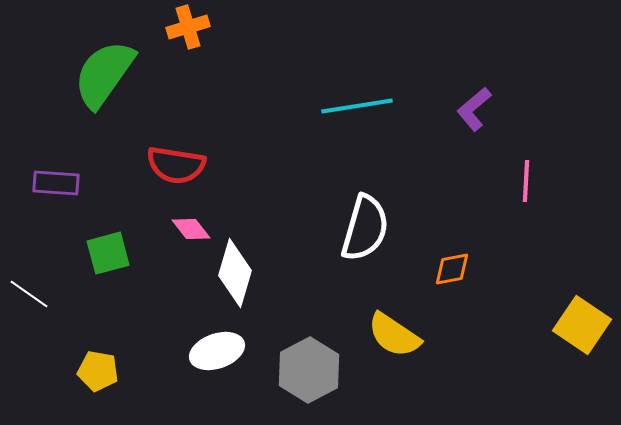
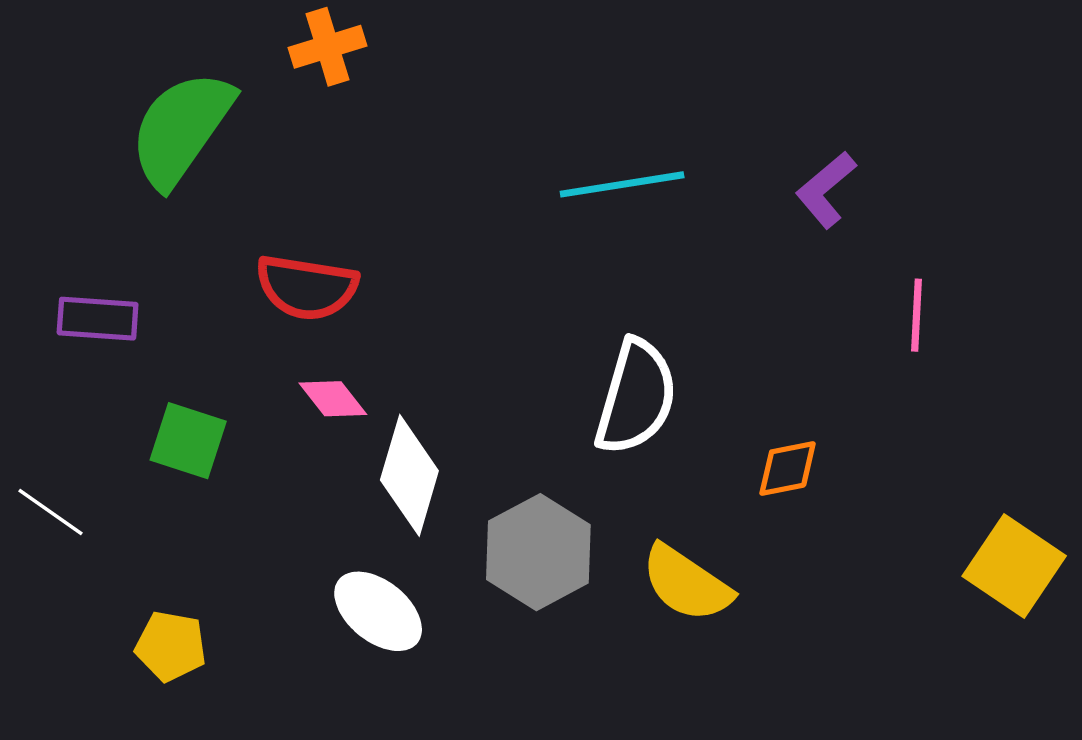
green square: (108, 253) -> (188, 441), turned 33
white ellipse: (217, 351) -> (378, 611), turned 58
gray hexagon: (309, 370) -> (538, 552), moved

